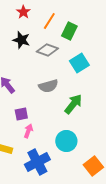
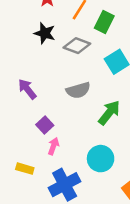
purple square: (21, 114) -> (45, 125), turned -32

